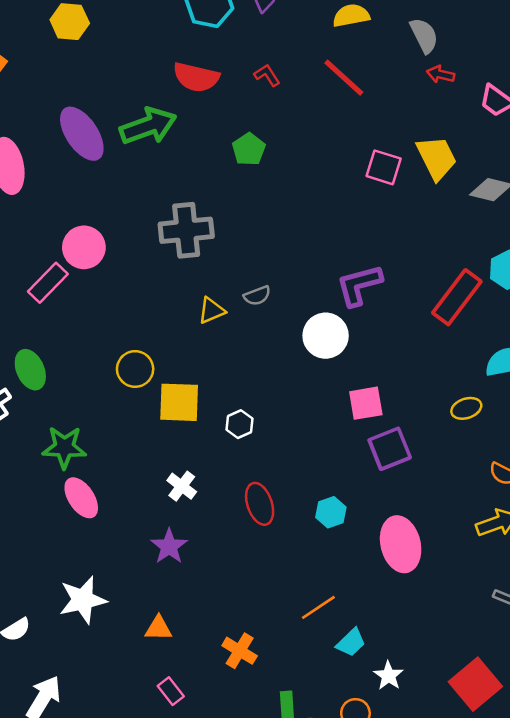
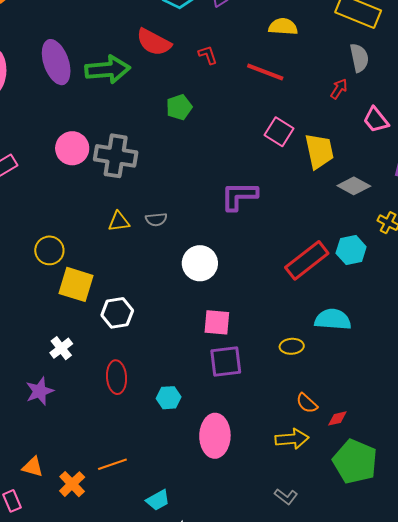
gray semicircle: (424, 35) -> (359, 58), moved
red arrow: (441, 74) -> (339, 89), turned 95
red line: (344, 78) -> (265, 72), turned -36
pink square: (384, 167) -> (279, 132), moved
pink circle: (84, 247) -> (72, 148), moved
purple L-shape: (359, 285) -> (239, 196), moved
white hexagon: (239, 424) -> (117, 313), size x1.4
orange line: (318, 607) -> (112, 464), moved
orange triangle: (158, 628) -> (33, 467), moved

